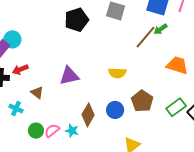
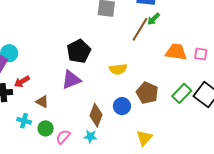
black pentagon: (77, 20) -> (79, 51), moved
green circle: (36, 131) -> (46, 128), moved
cyan star: (72, 131) -> (90, 136), moved

